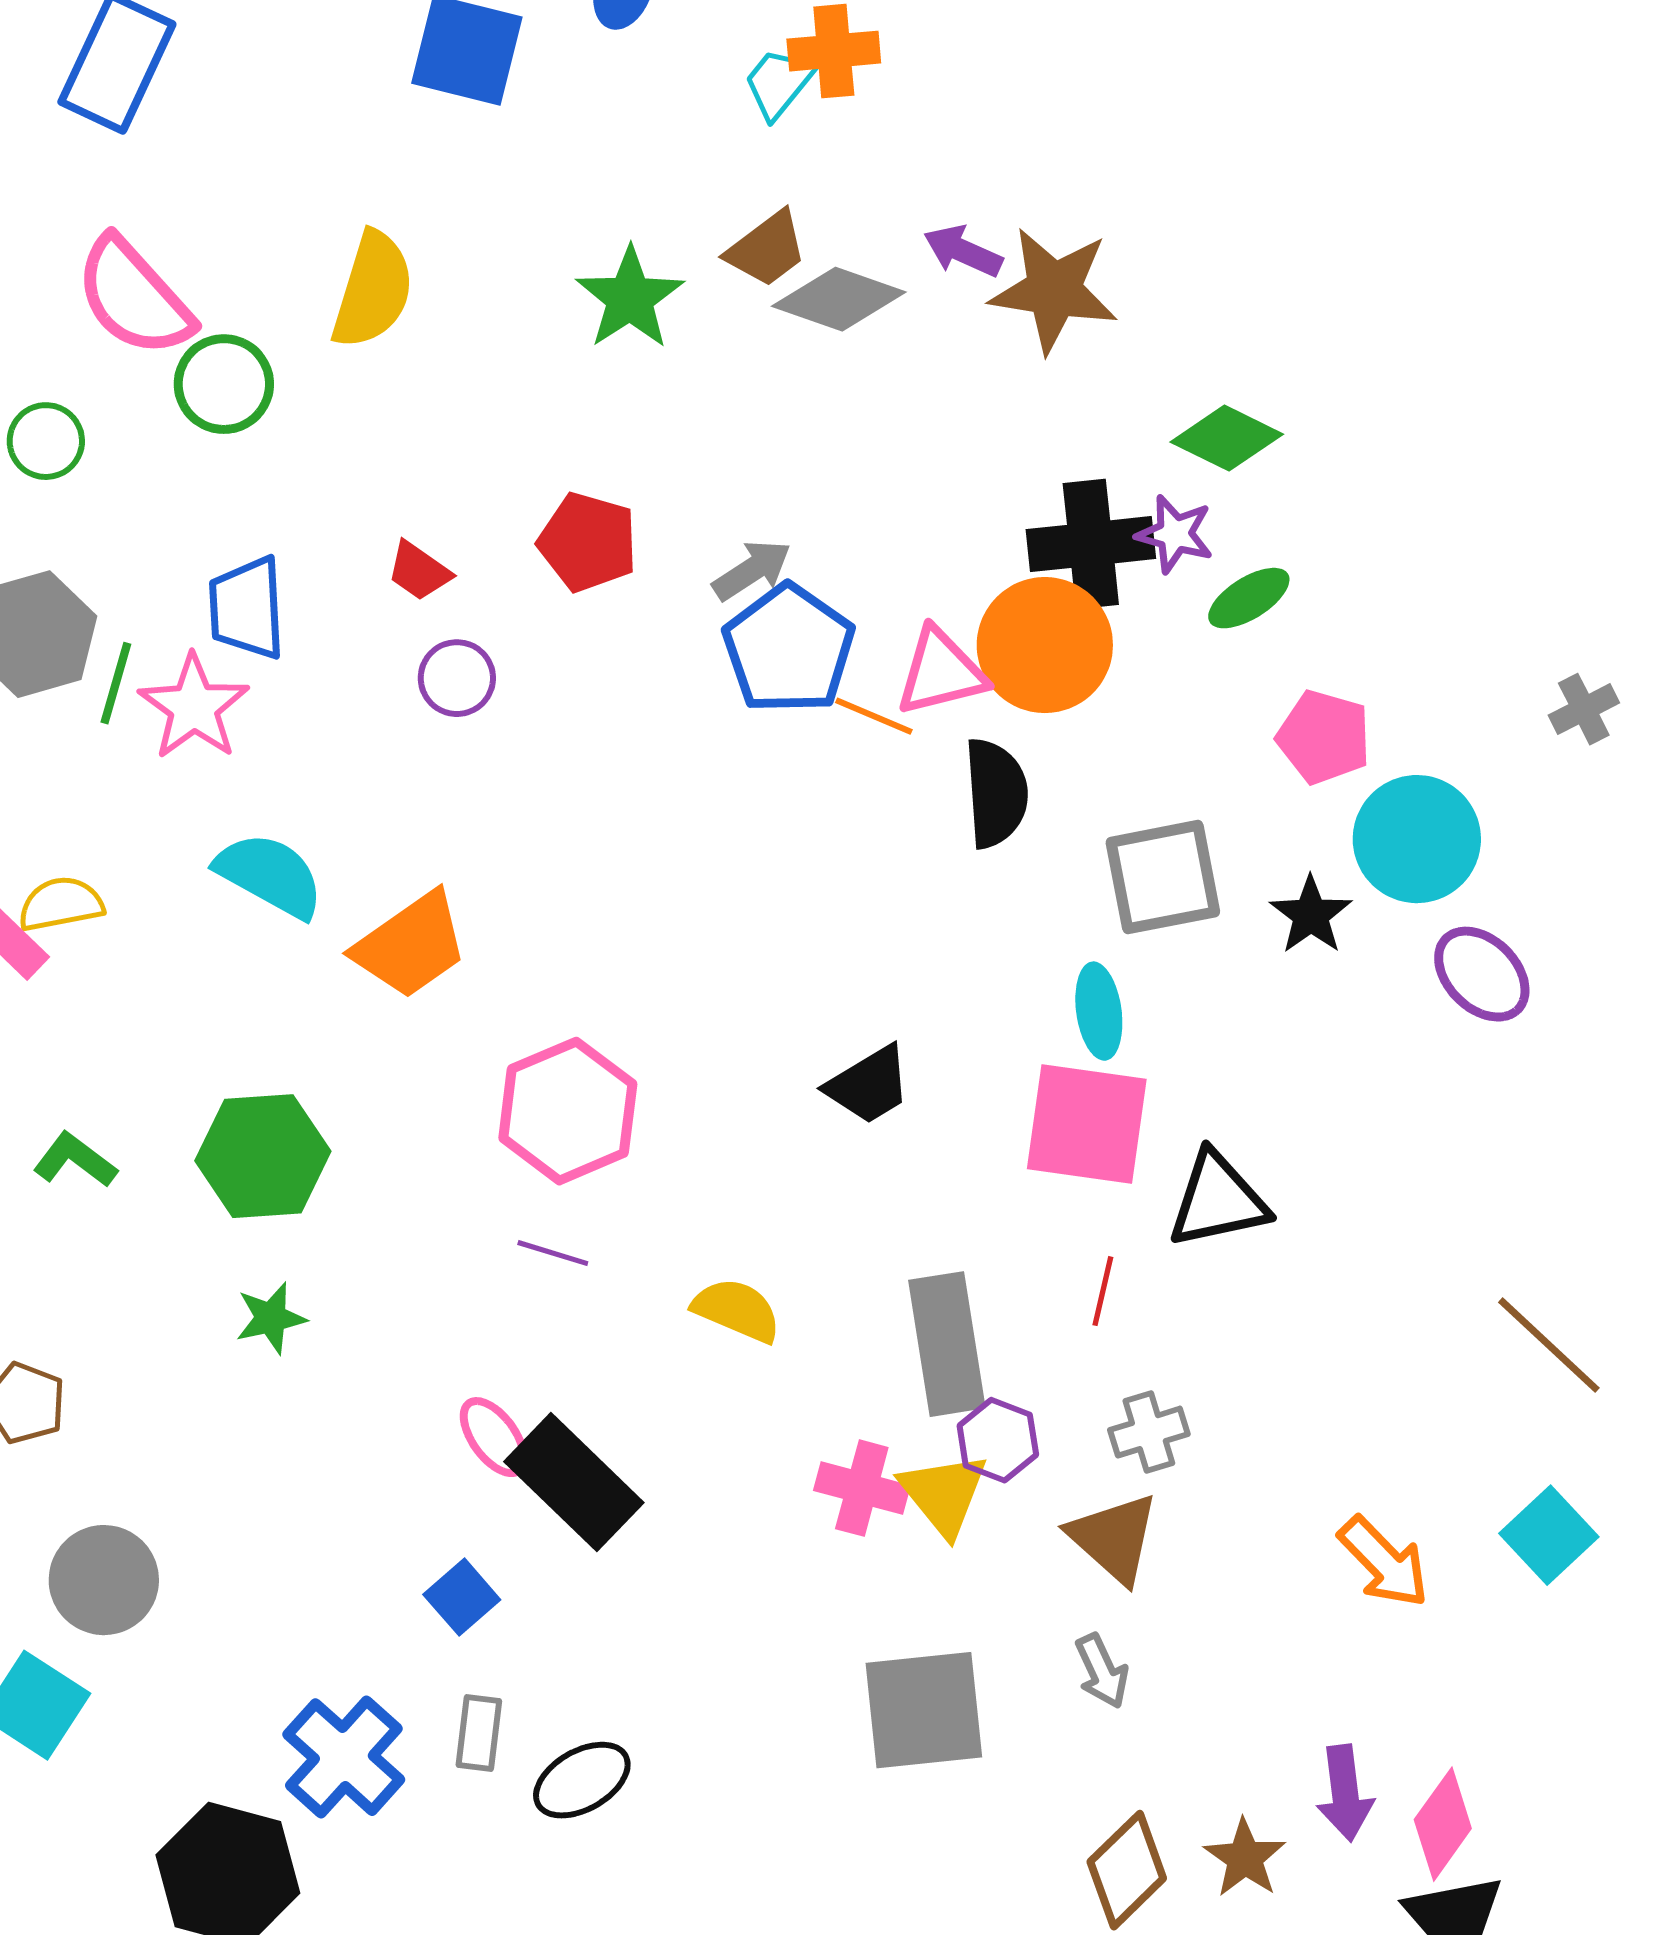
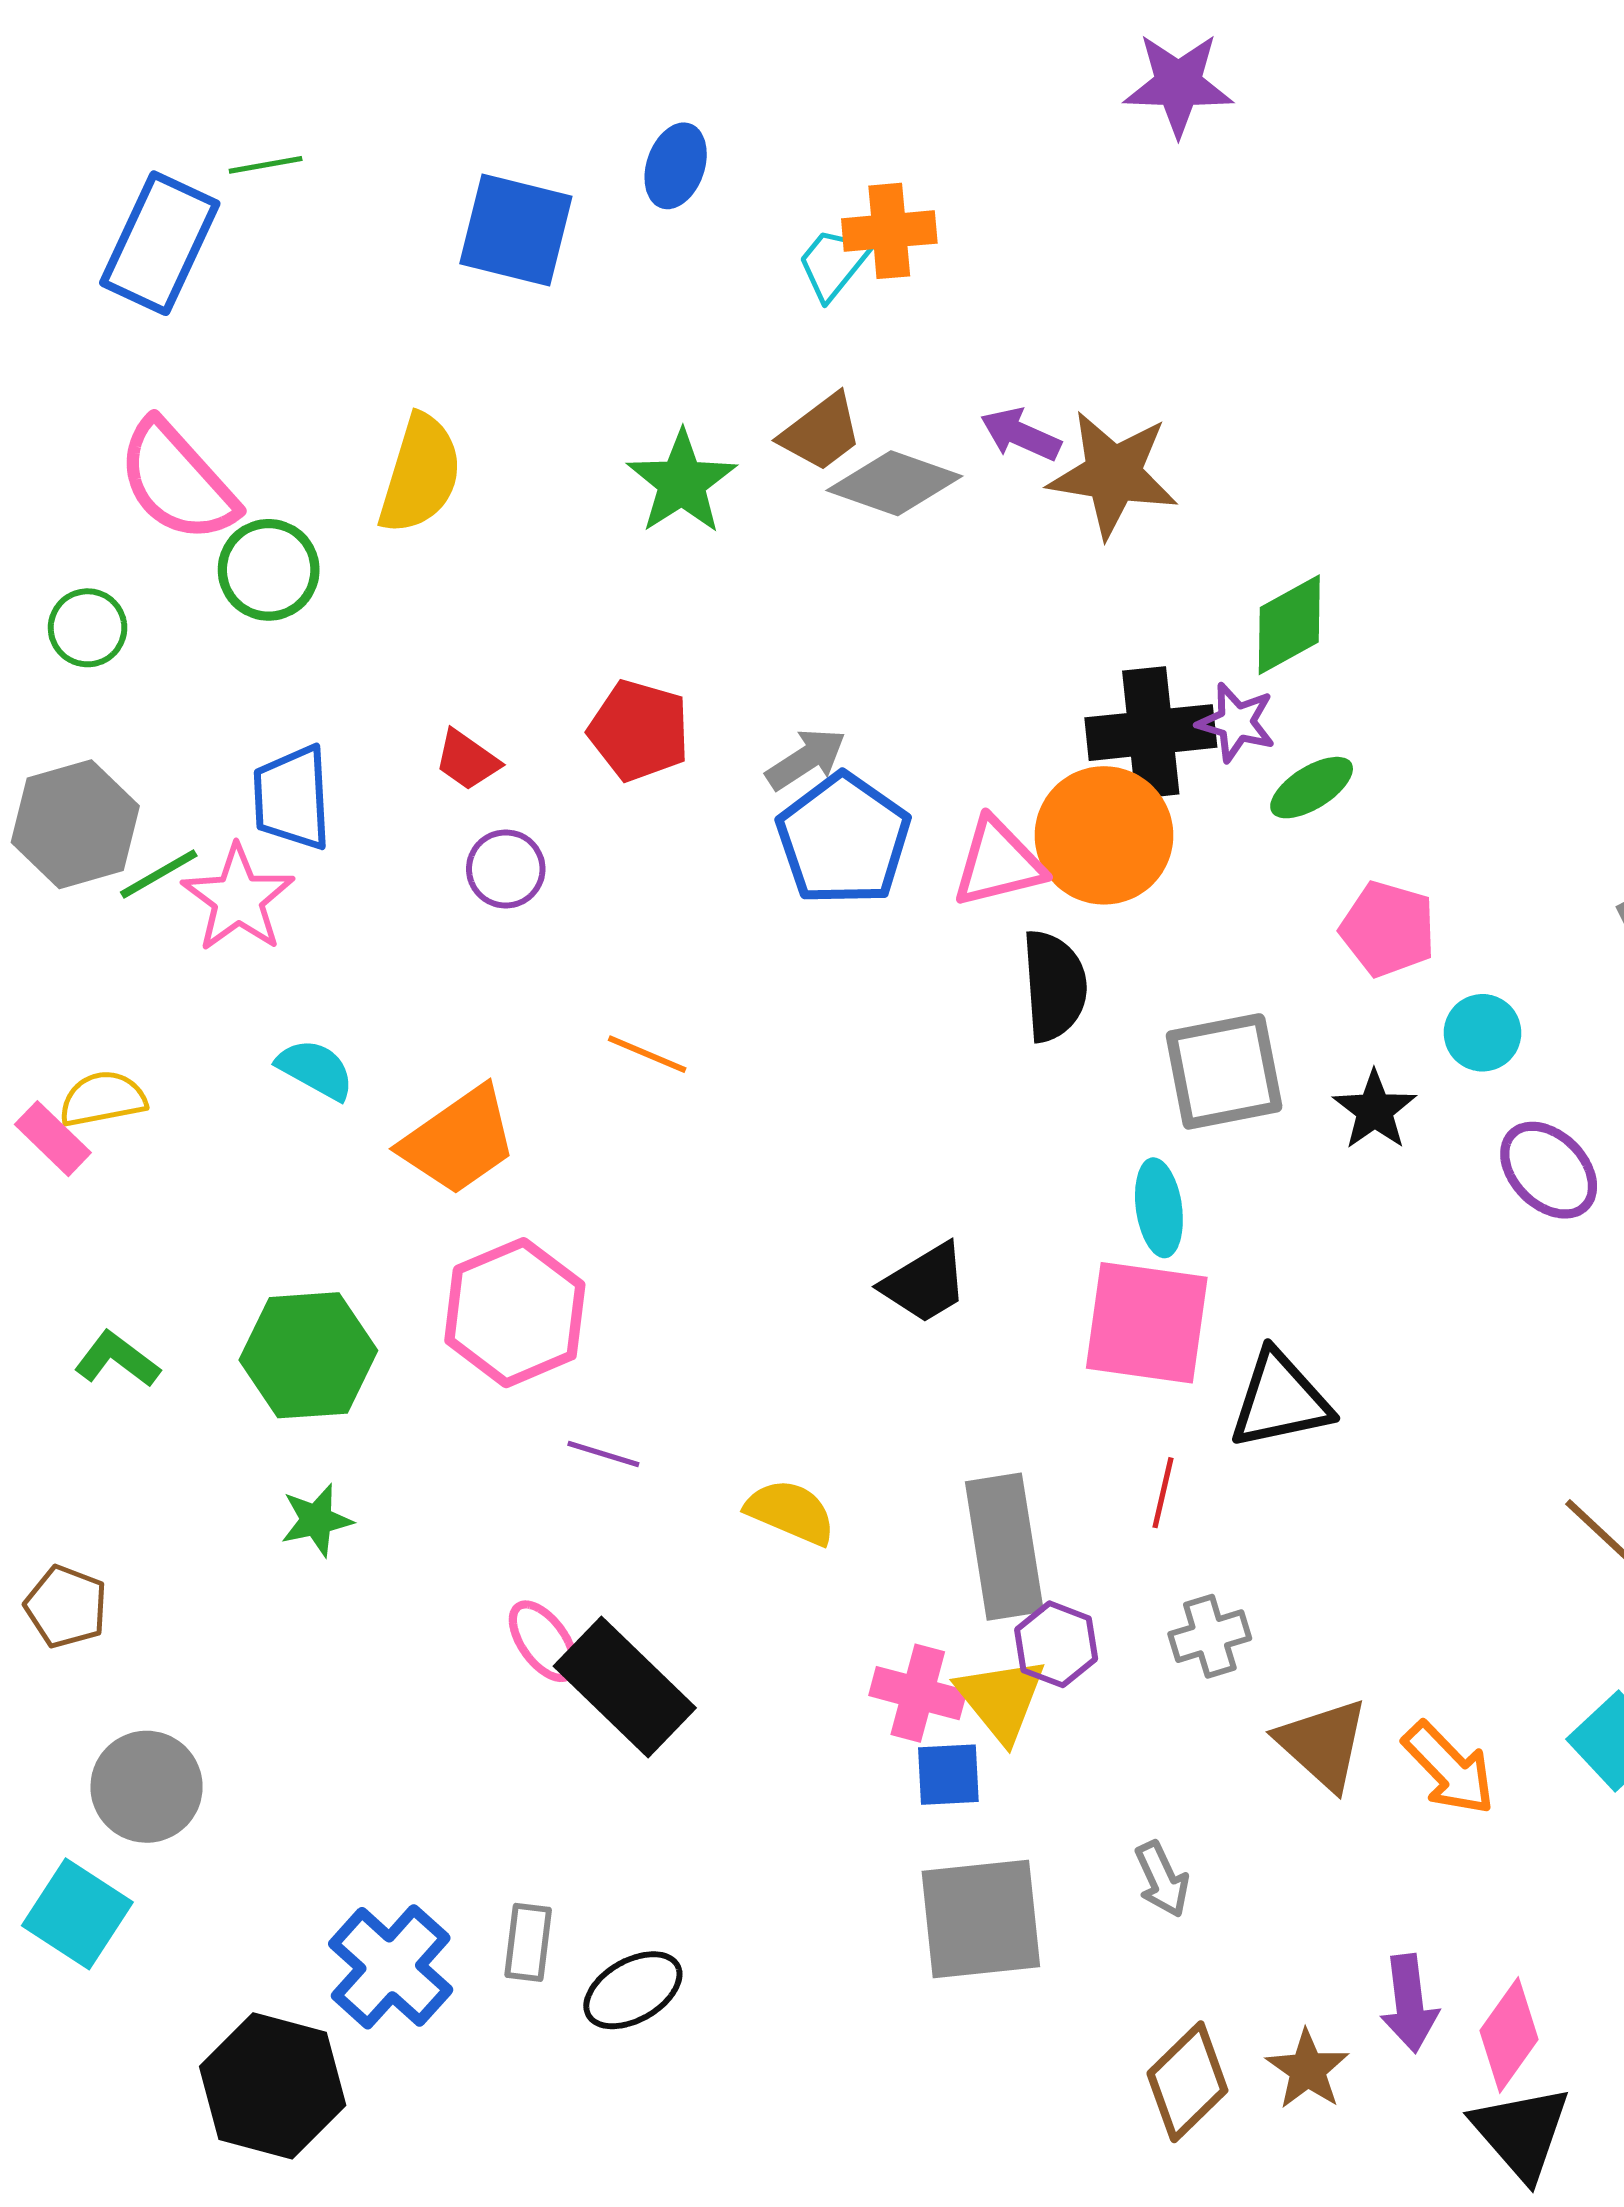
green diamond: (1227, 438) -> (1289, 625), turned -55
green line: (116, 683) -> (159, 874), turned 44
orange line: (874, 716) -> (647, 1054), moved
cyan circle: (1417, 839) -> (1483, 1033), size x0.6
cyan semicircle: (270, 875) -> (315, 1069), size x0.7
pink hexagon: (568, 1111) -> (515, 1313), moved
brown triangle: (1114, 1538) -> (1323, 1744), moved
blue square: (462, 1597) -> (948, 1775), moved, turned 38

